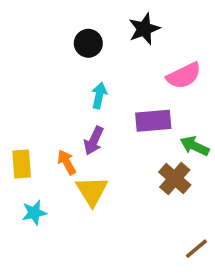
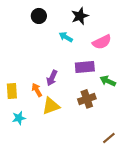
black circle: (88, 43) -> (39, 16), moved
cyan arrow: (99, 96) -> (66, 37), moved, turned -72
brown cross: (175, 178) -> (87, 99), moved, turned 30
yellow triangle: (92, 191) -> (51, 106), turned 42

